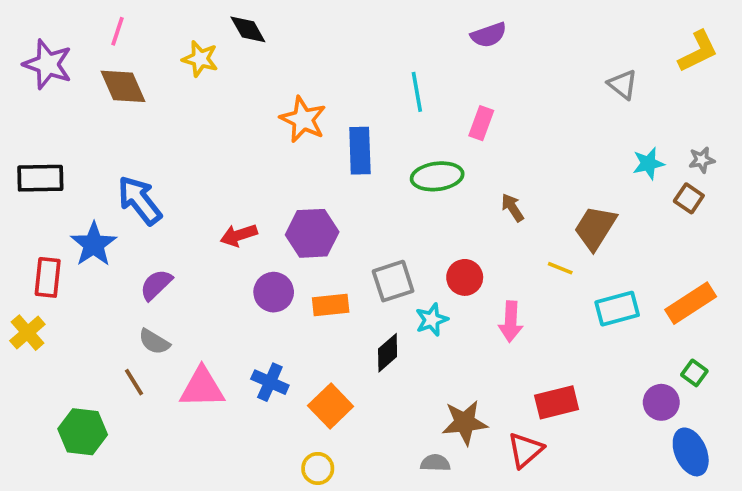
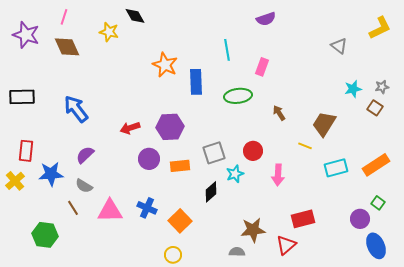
blue star: (94, 244) -> (51, 174), moved, turned 30

